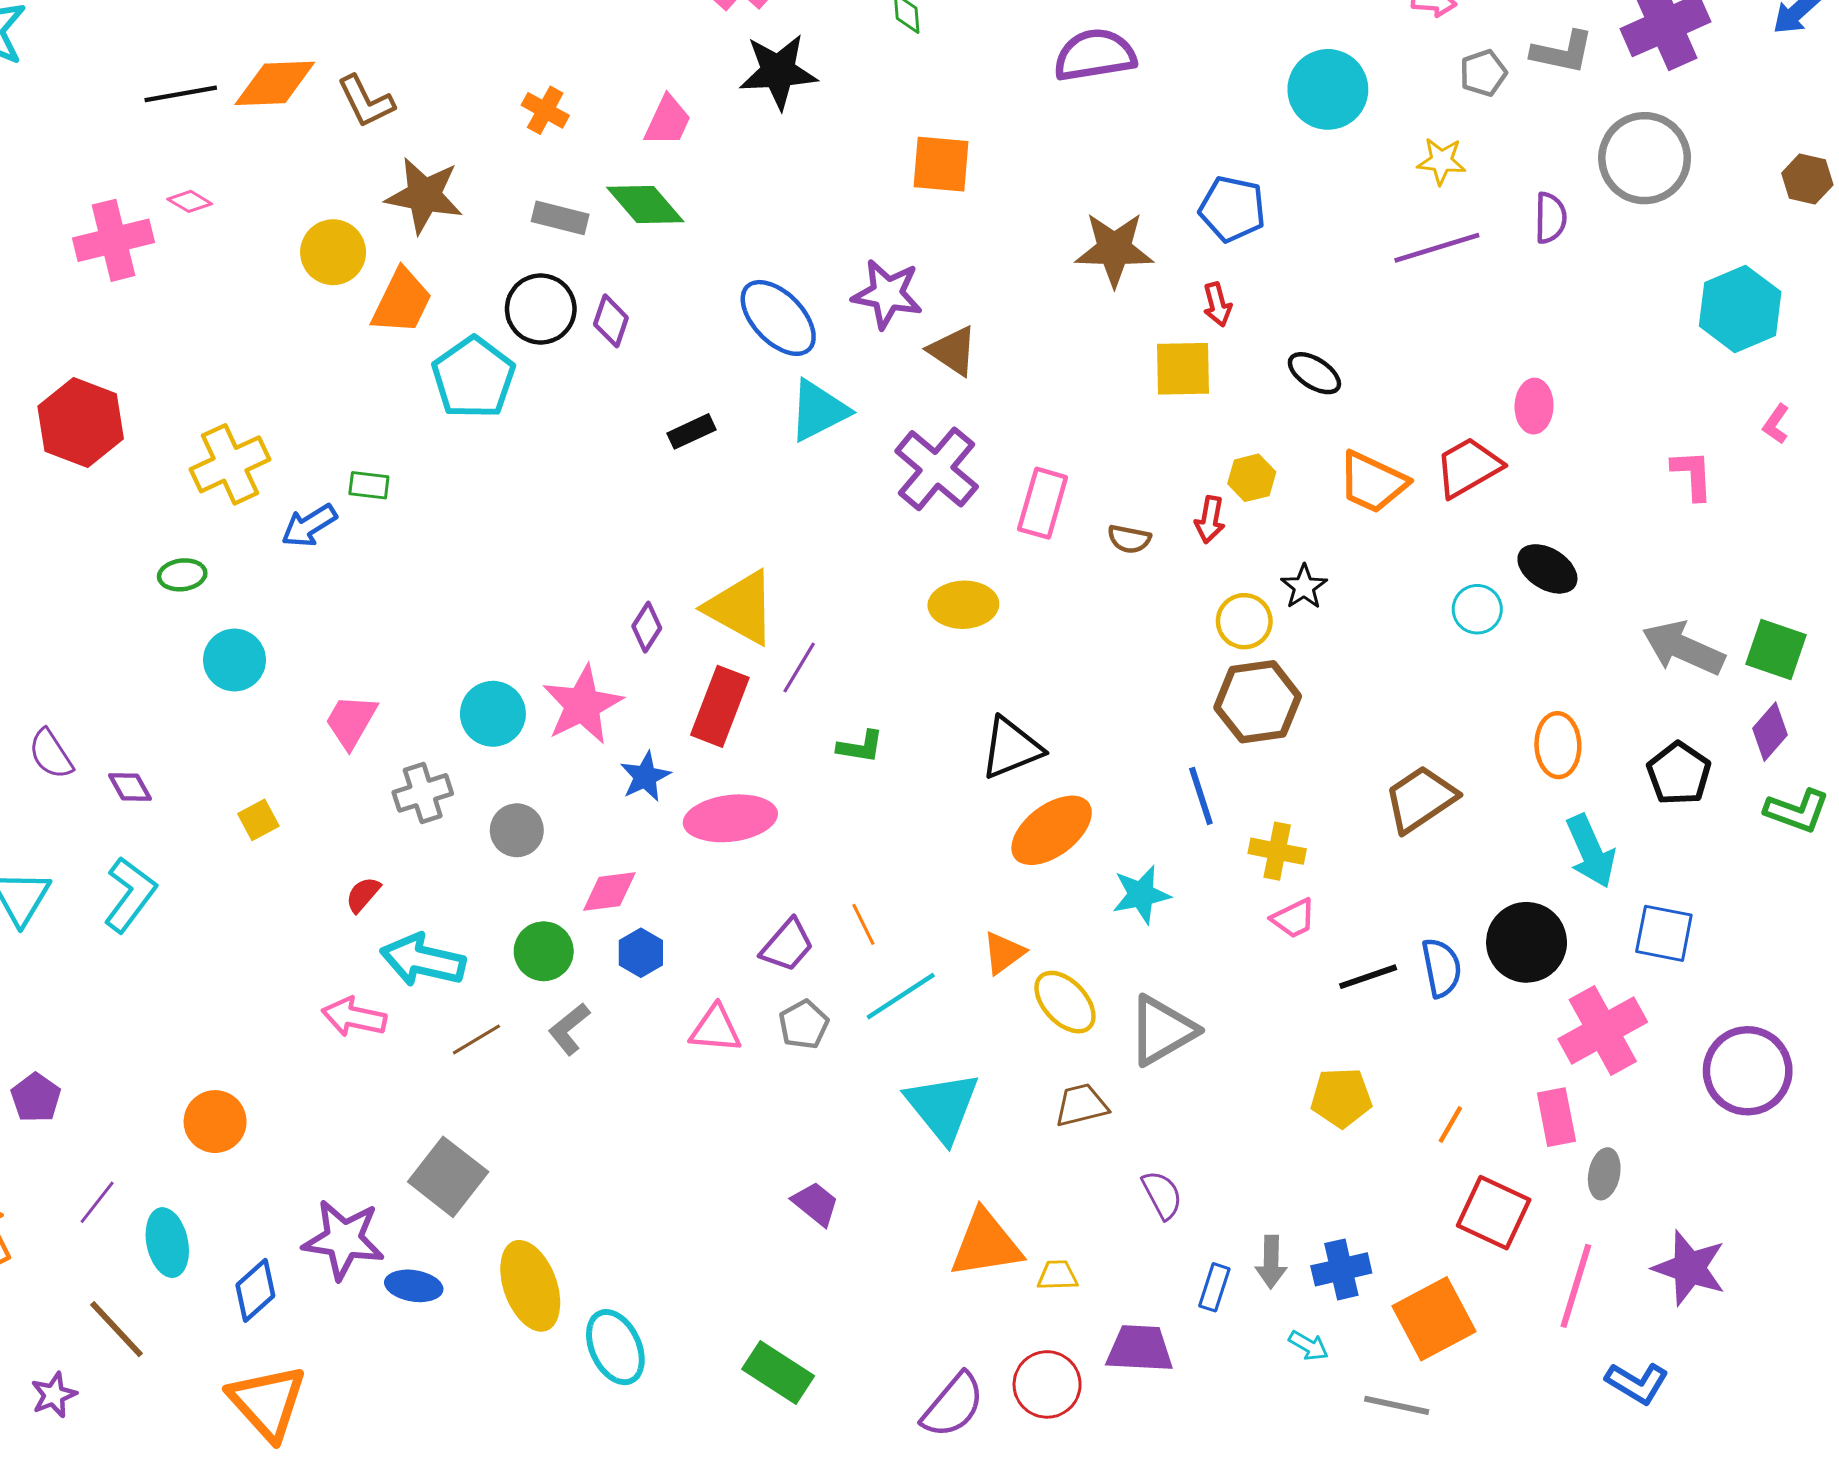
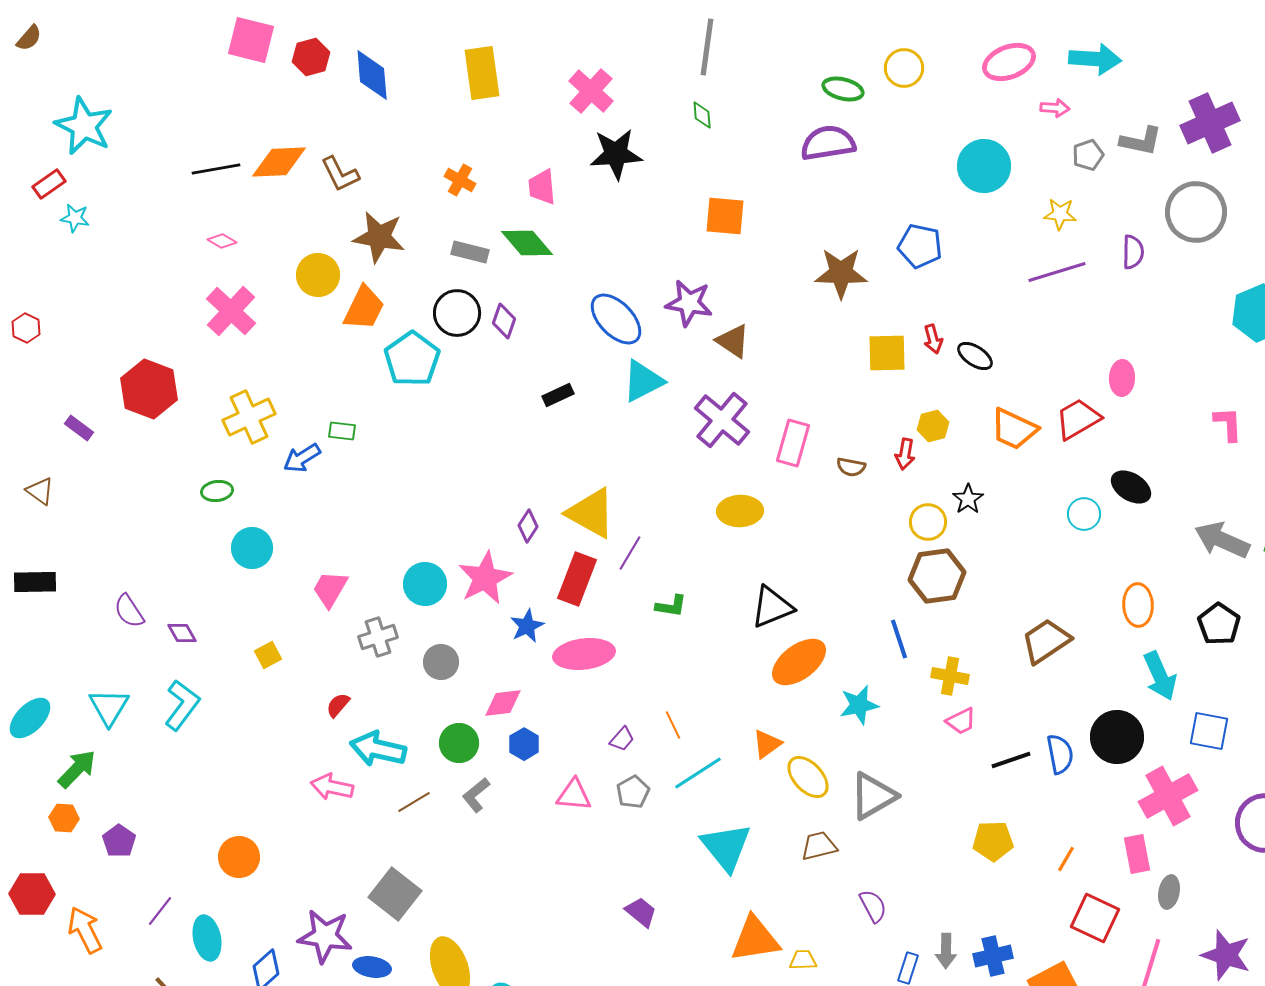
pink trapezoid: (668, 121) -> (542, 187), turned 150
pink cross: (113, 240) -> (231, 311), moved, turned -33
red arrow: (1217, 305) -> (933, 339), moved
purple trapezoid: (787, 945) -> (622, 739), size x0.7

